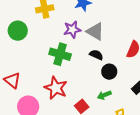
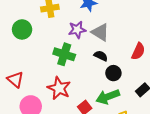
green arrow: (104, 95) -> (108, 97), size x1.6

